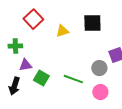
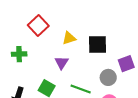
black square: (92, 23) -> (98, 45), moved
purple triangle: (25, 65) -> (62, 63), moved, turned -48

